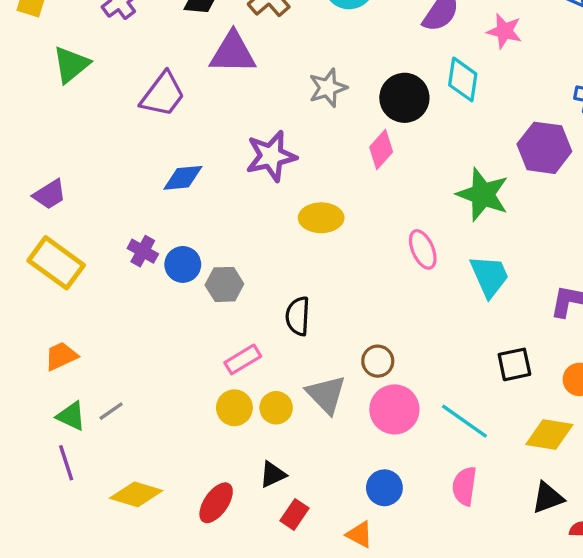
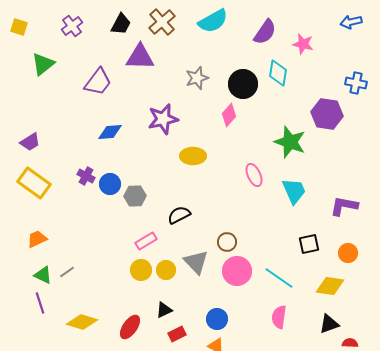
black semicircle: (298, 316) -> (179, 215), turned 60
blue circle: (384, 488) -> (217, 319), moved
red rectangle: (294, 514) -> (177, 334), turned 30

